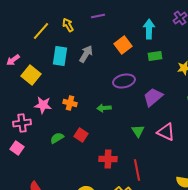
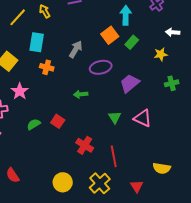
orange square: (123, 45) -> (110, 35), moved
gray arrow: (86, 54) -> (76, 49), moved
green rectangle: (155, 56) -> (132, 42), turned -40
orange cross: (70, 103) -> (47, 67), moved
pink star: (43, 105) -> (20, 91), turned 30
red cross: (108, 159) -> (85, 145), turned 30

